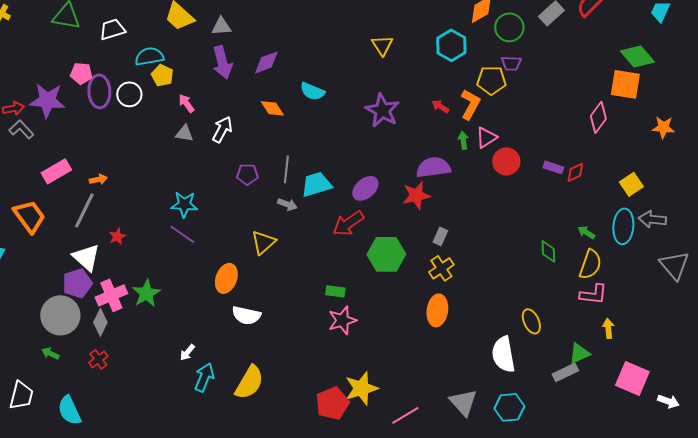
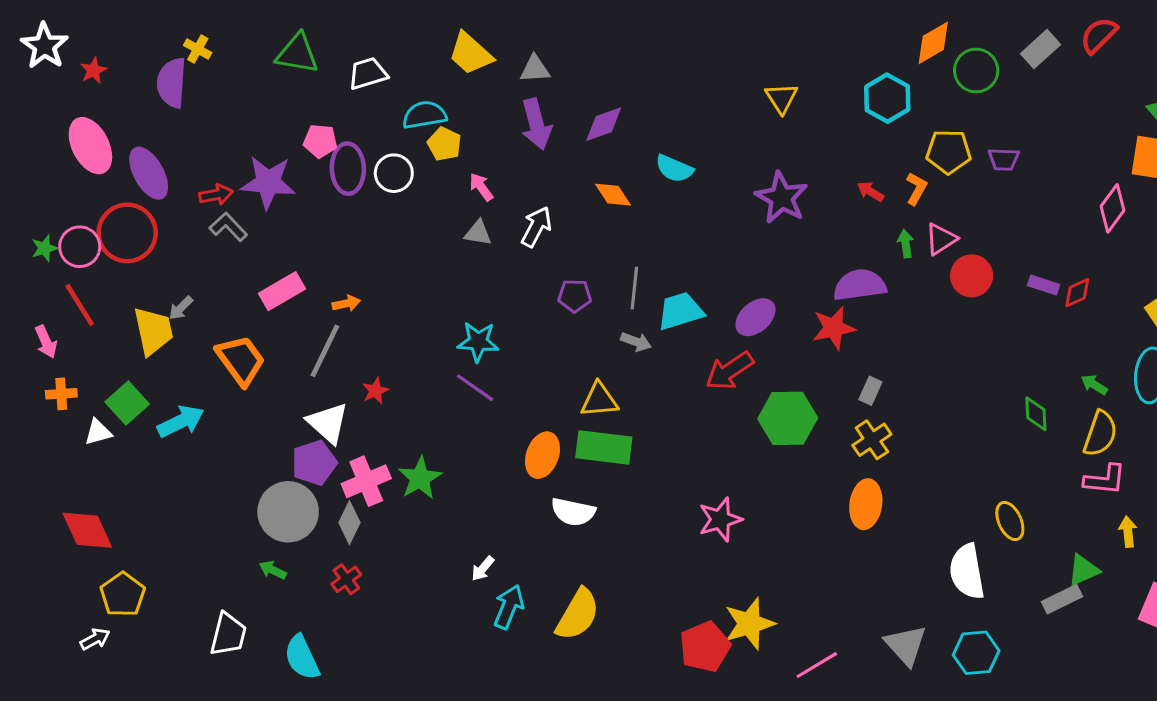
purple trapezoid: (511, 63) -> (1004, 159), moved
orange L-shape: (470, 104) -> (916, 188), size x0.7
yellow triangle: (263, 242) -> (599, 400), turned 36
green rectangle: (335, 291) -> (604, 447), moved, size x1.8

